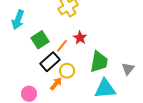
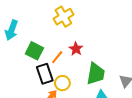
green square: (40, 40) -> (34, 51), turned -30
black rectangle: (50, 62) -> (45, 74), turned -66

